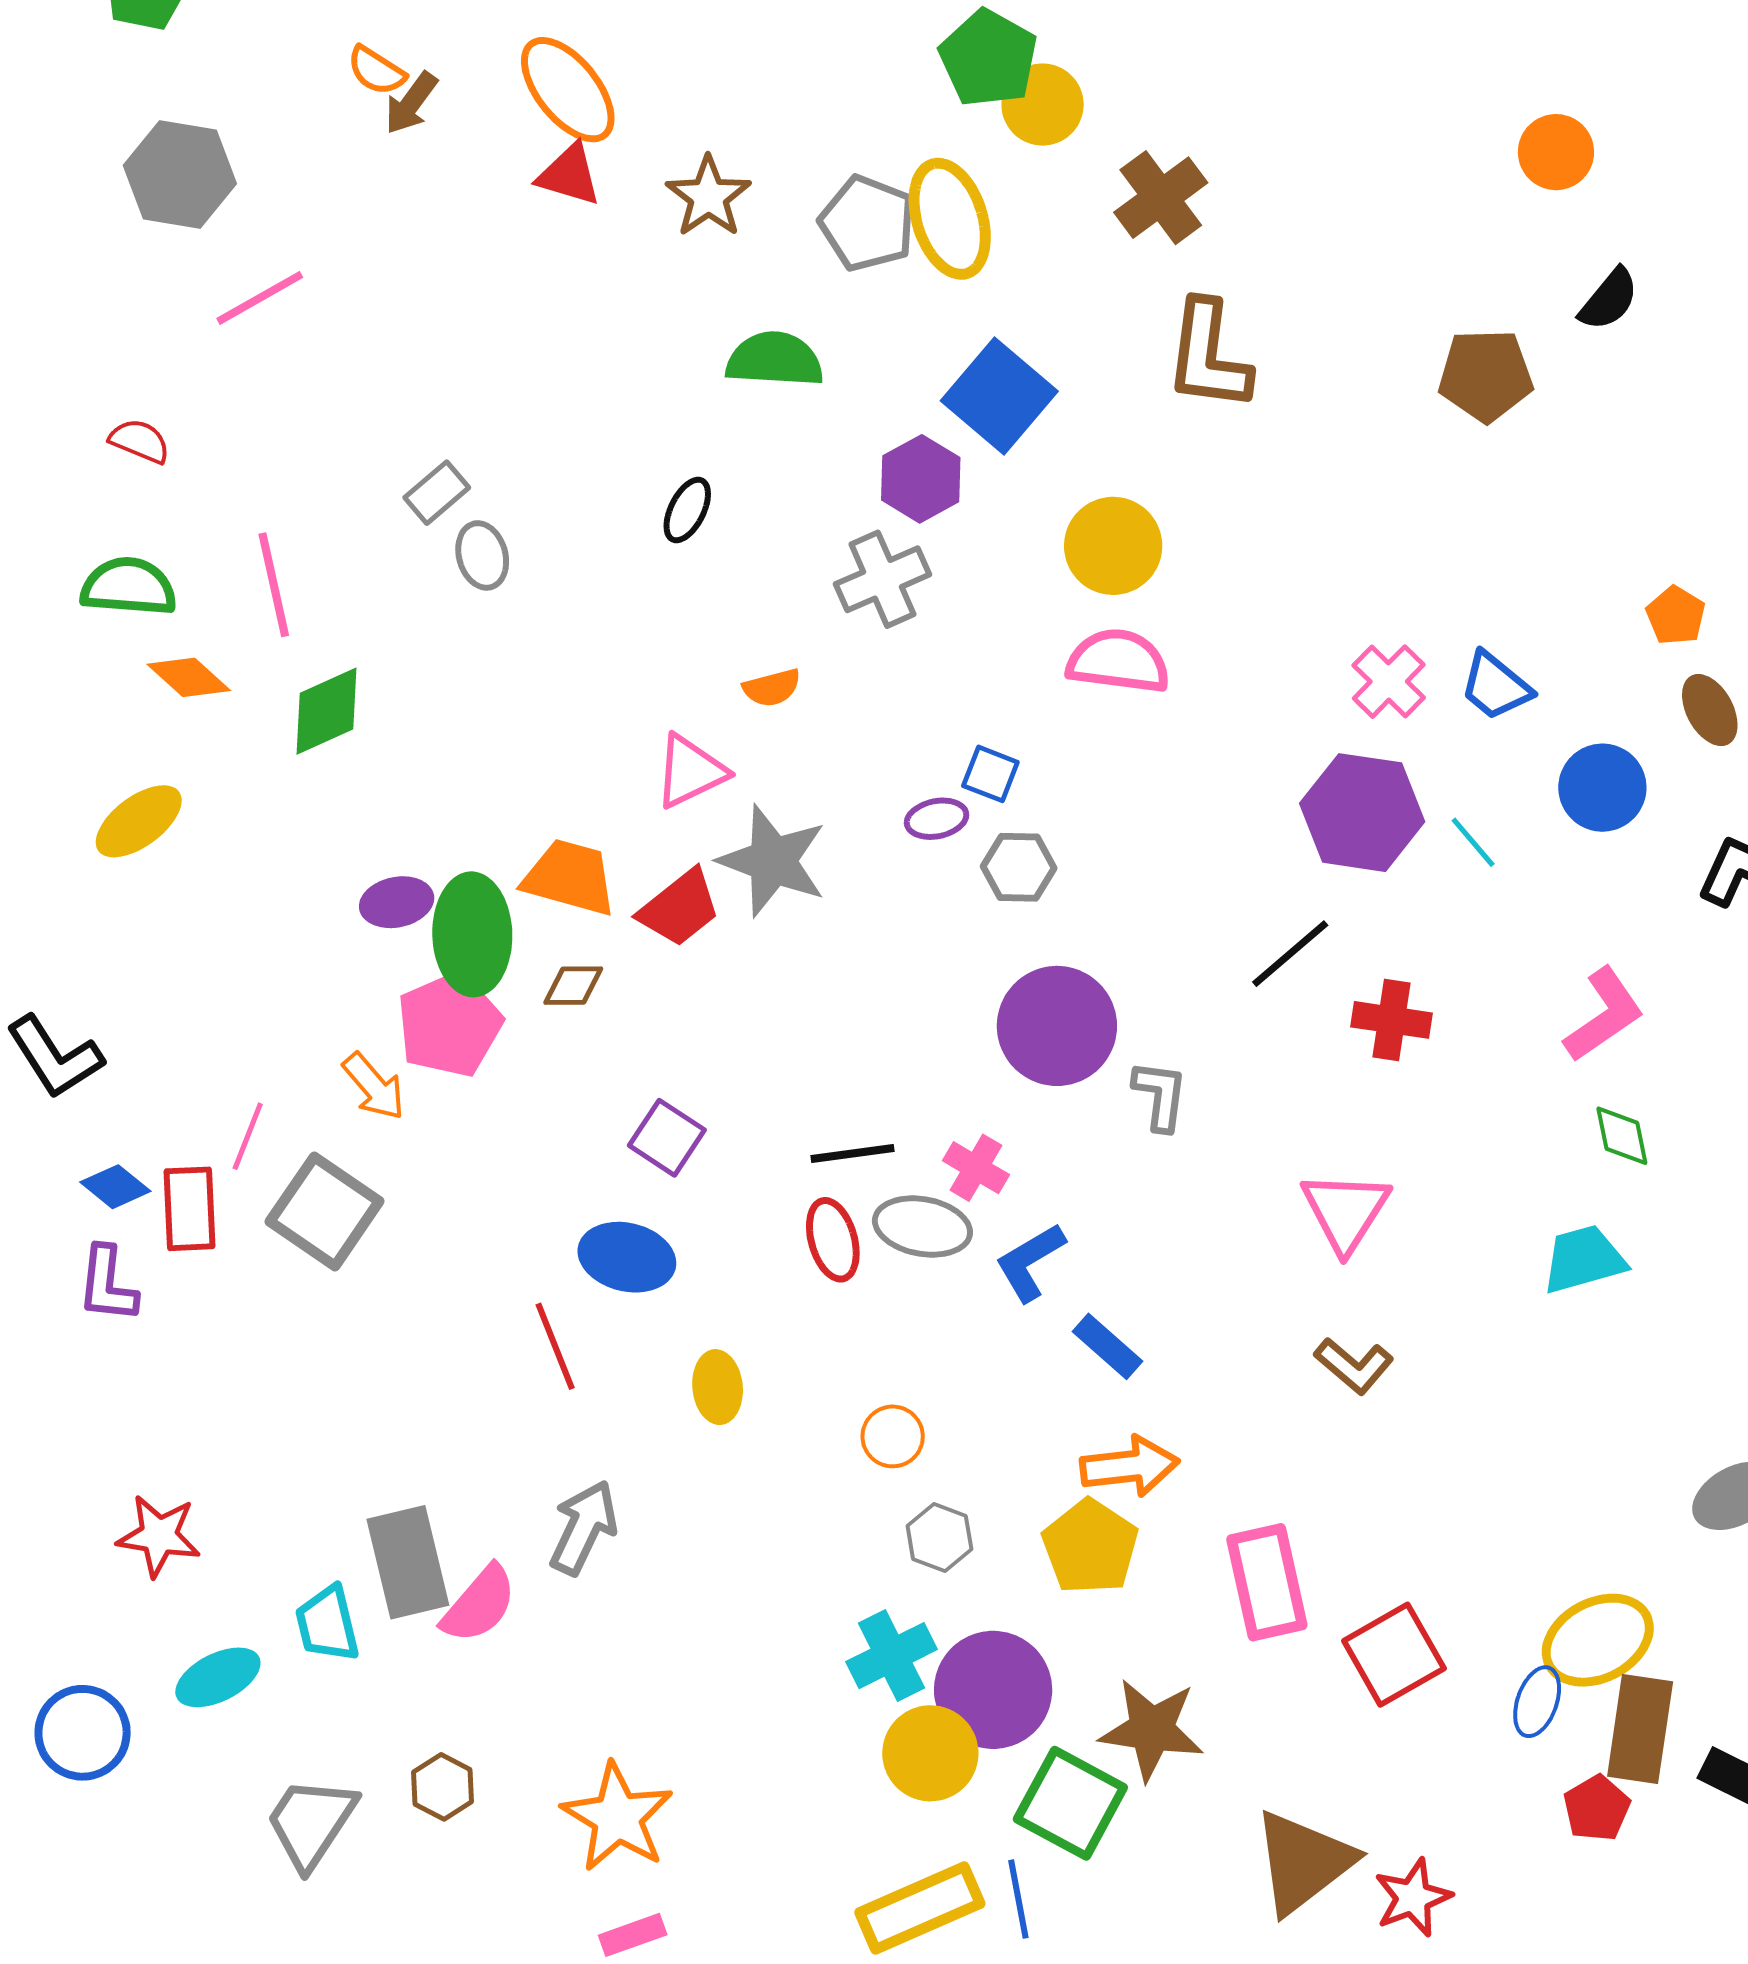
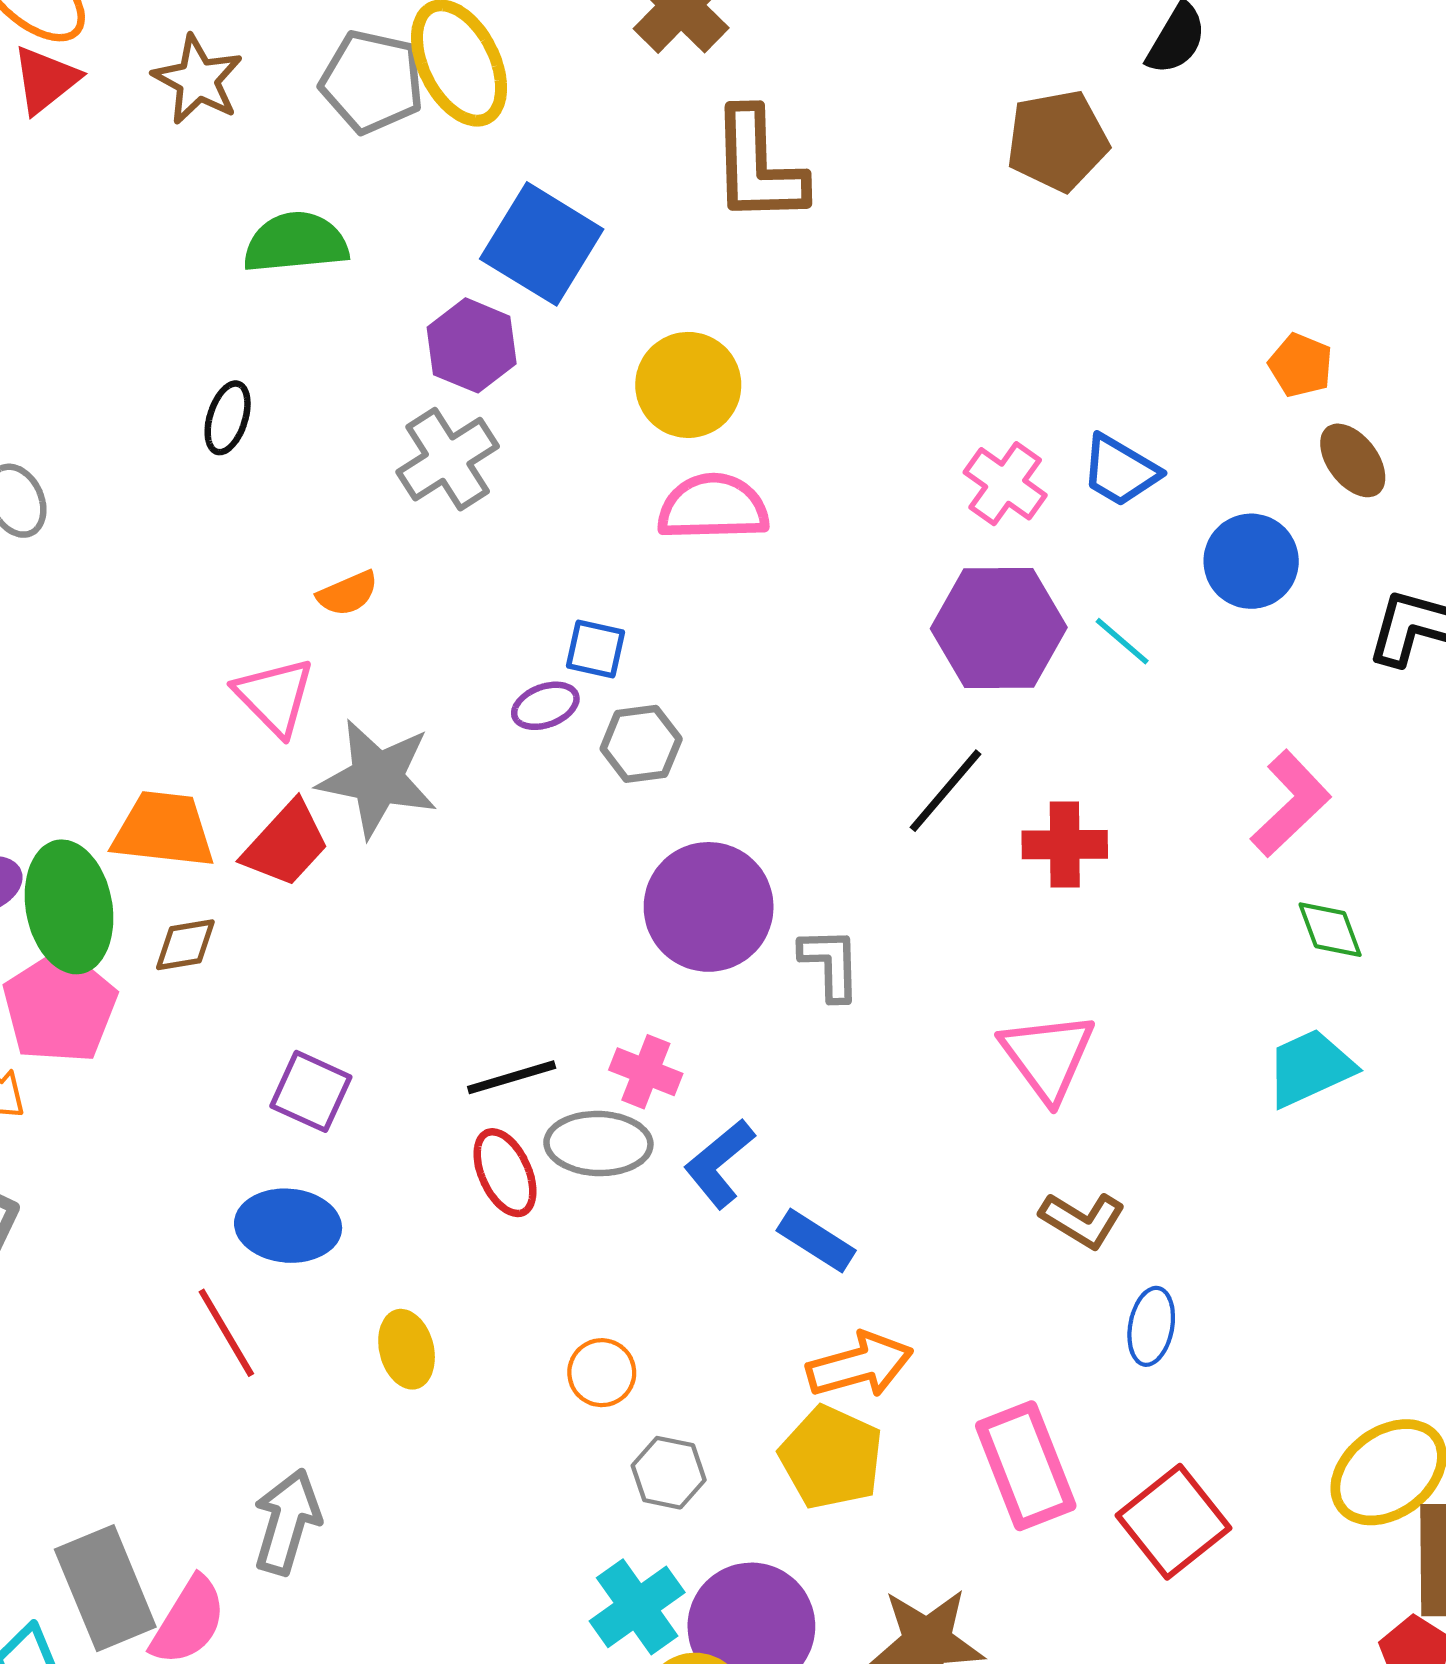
red triangle: (569, 175) -> (45, 80), turned -46
pink triangle: (690, 771) -> (275, 696), turned -40
blue ellipse: (1537, 1702) -> (1151, 1326), moved

